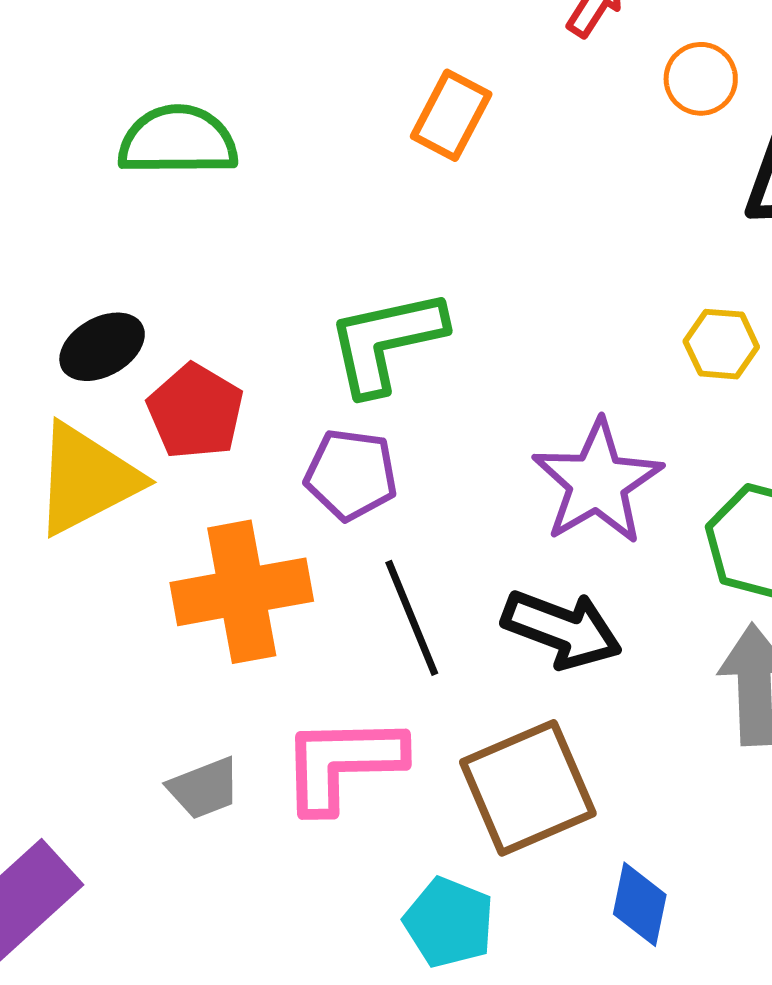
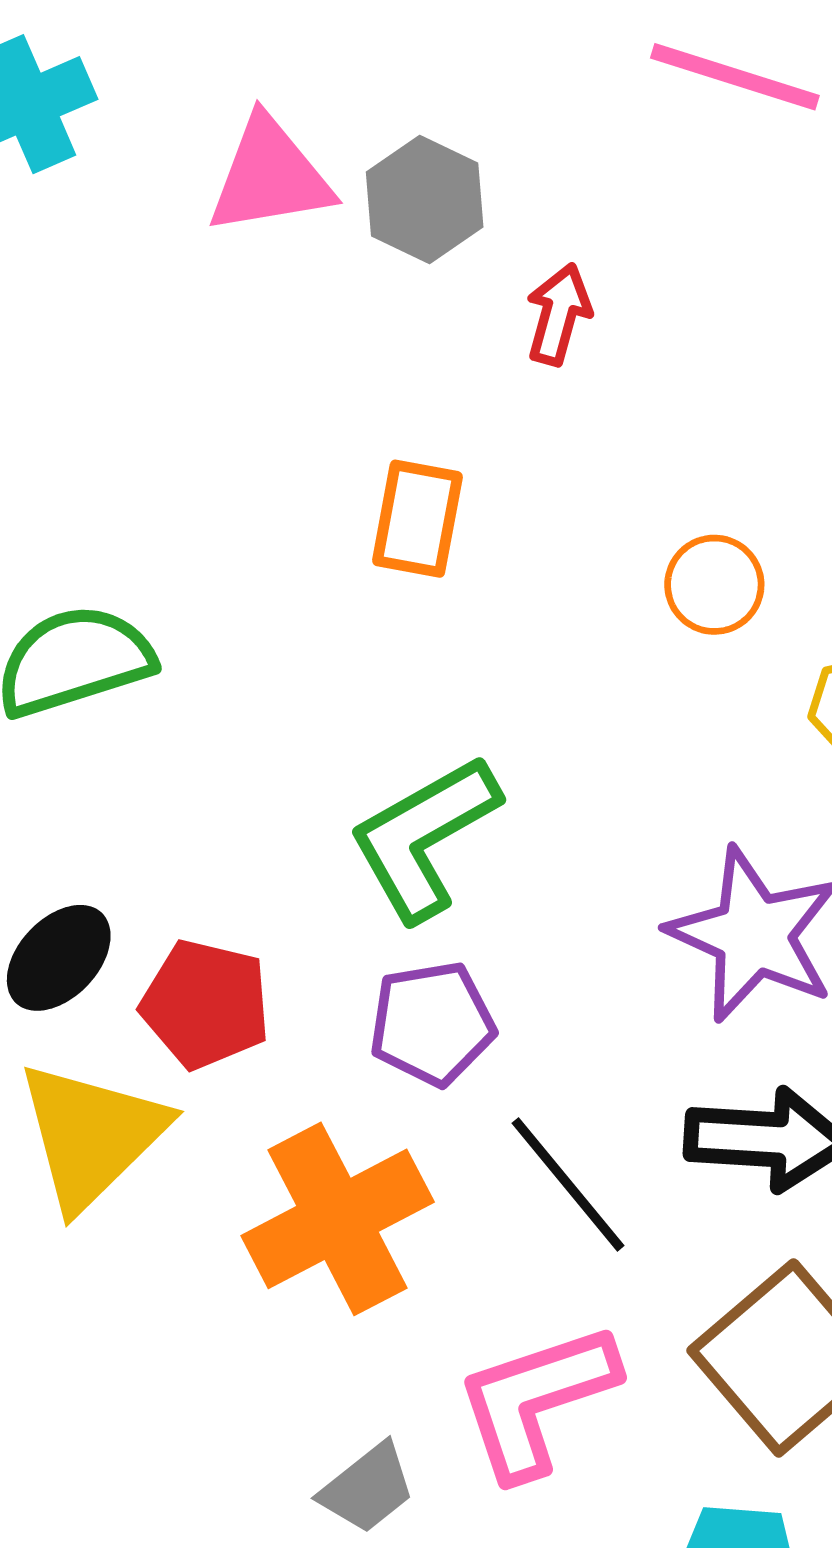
orange circle: (701, 79) -> (714, 585), moved

